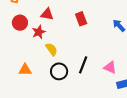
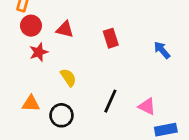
red circle: (20, 23) -> (31, 26), moved
red star: (39, 32) -> (39, 52), moved
black circle: (59, 71) -> (61, 115), moved

